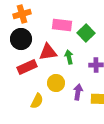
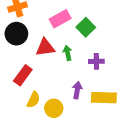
pink rectangle: (62, 25) -> (60, 19), turned -36
red rectangle: (27, 67) -> (23, 75), moved, turned -30
yellow circle: (56, 83) -> (54, 108), moved

